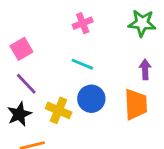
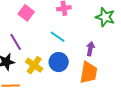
pink square: (21, 49) -> (26, 13), moved, turned -35
purple arrow: (145, 69) -> (90, 49), moved

